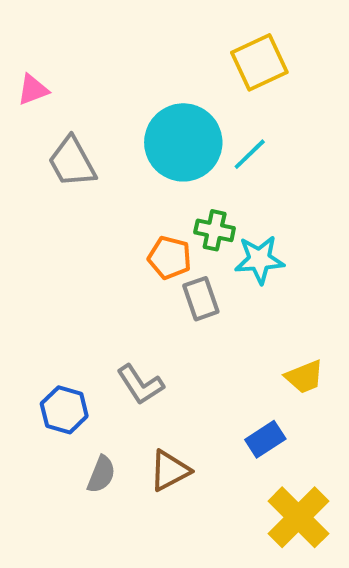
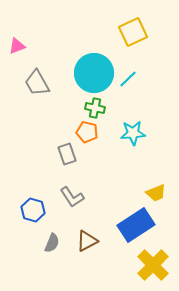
green cross: (215, 230) -> (95, 108), moved
gray rectangle: (201, 299) -> (67, 154), moved
blue rectangle: (265, 439) -> (136, 225), size x1.8

